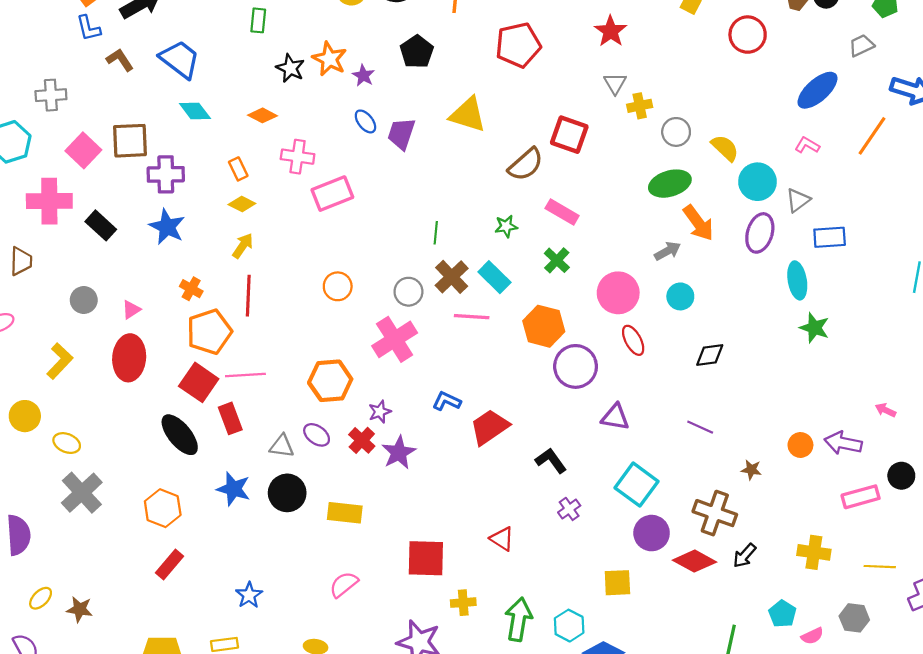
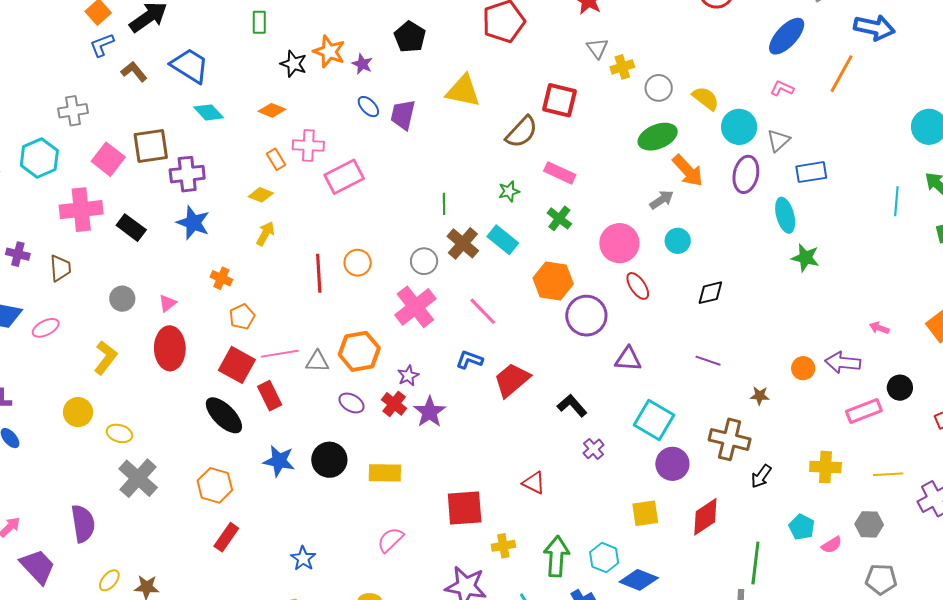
blue L-shape: (89, 28) -> (102, 45), turned 88
orange rectangle: (238, 169) -> (276, 159), moved
red line: (248, 296) -> (319, 273), moved
pink line: (472, 317) -> (483, 311), moved, turned 48
orange pentagon: (209, 332) -> (242, 317), size x0.6
gray triangle: (282, 446) -> (317, 361), moved
red diamond: (695, 561) -> (705, 517), moved, turned -57

